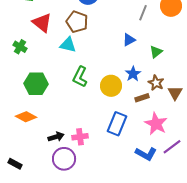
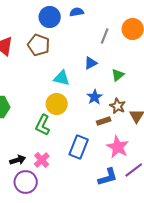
cyan triangle: (68, 45) -> (62, 78), moved
green L-shape: (80, 77) -> (43, 125), moved
yellow circle: (111, 86) -> (57, 104), moved
pink cross: (80, 137) -> (42, 160), turned -35
blue L-shape: (146, 154) -> (108, 177), turned -45

